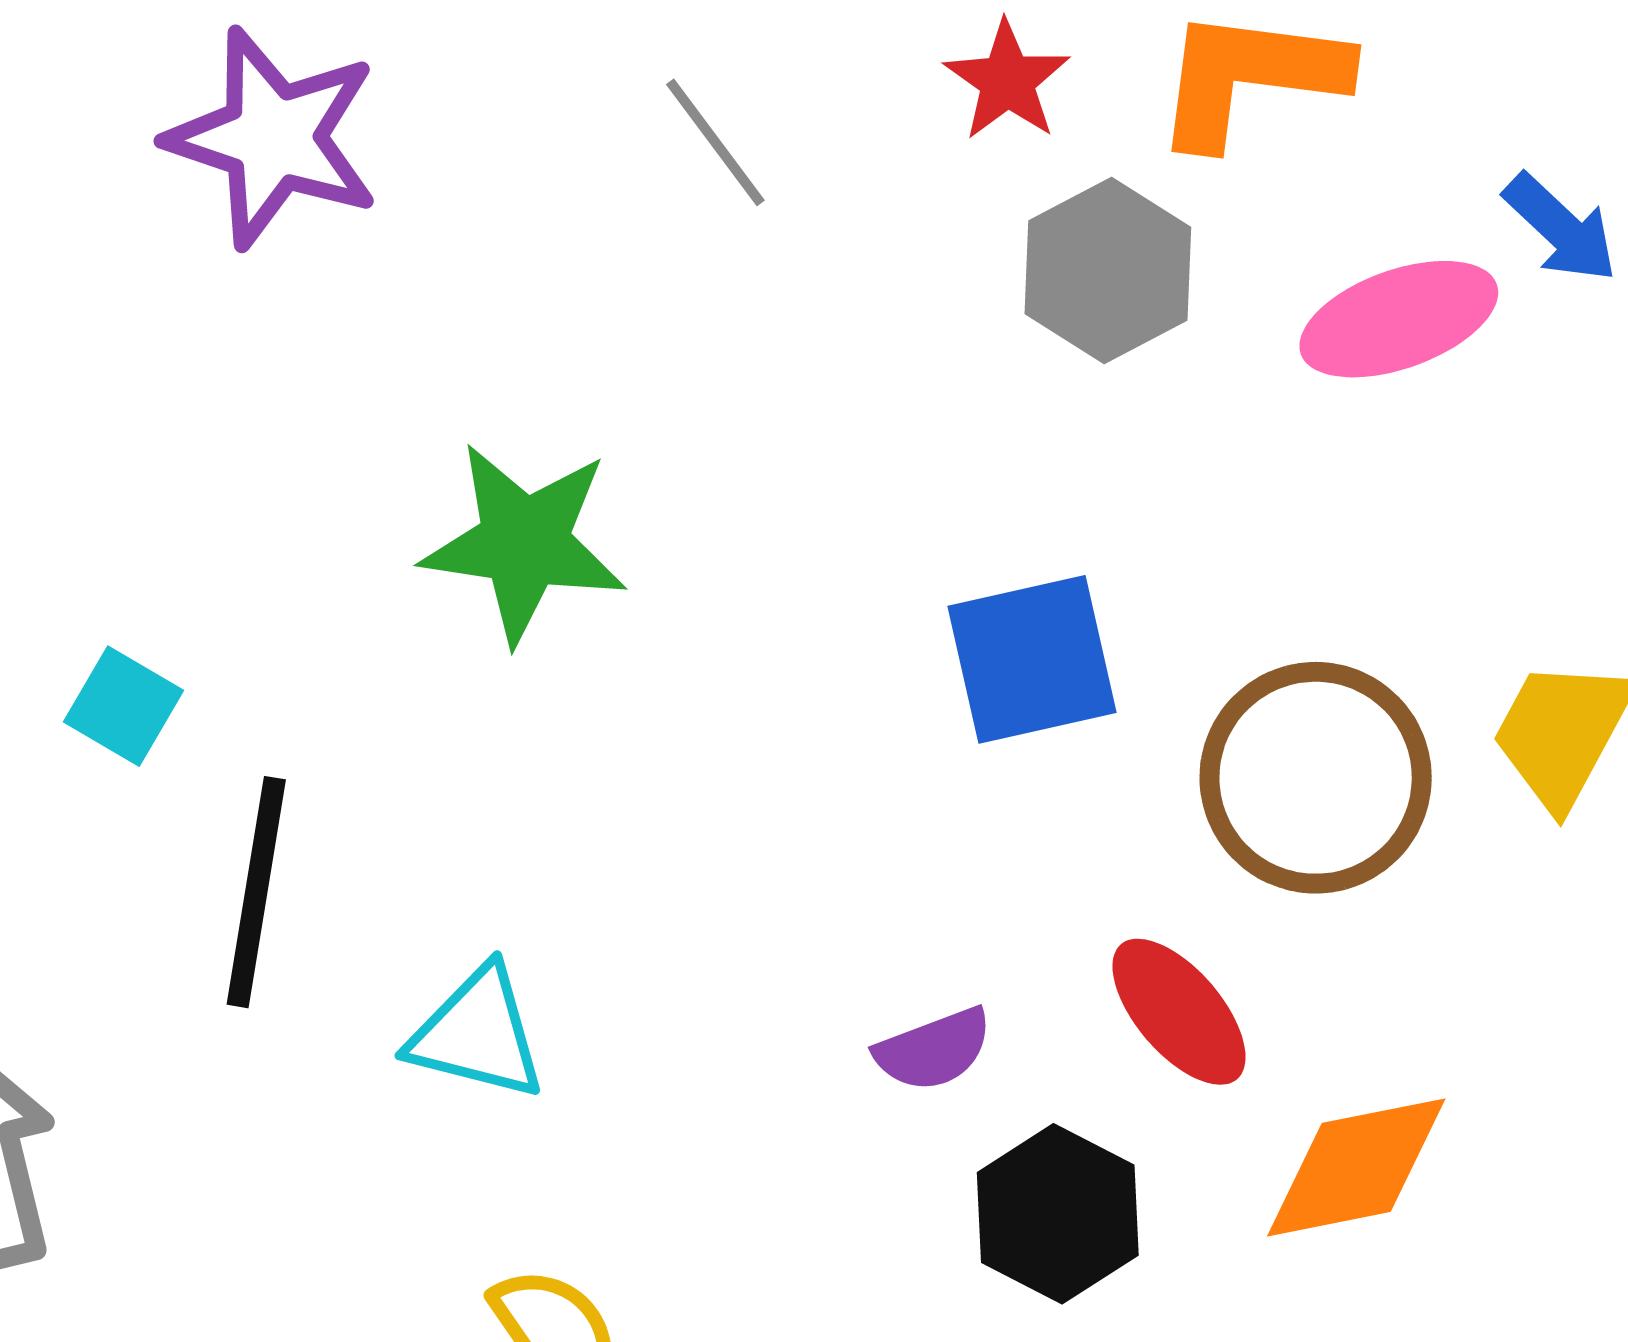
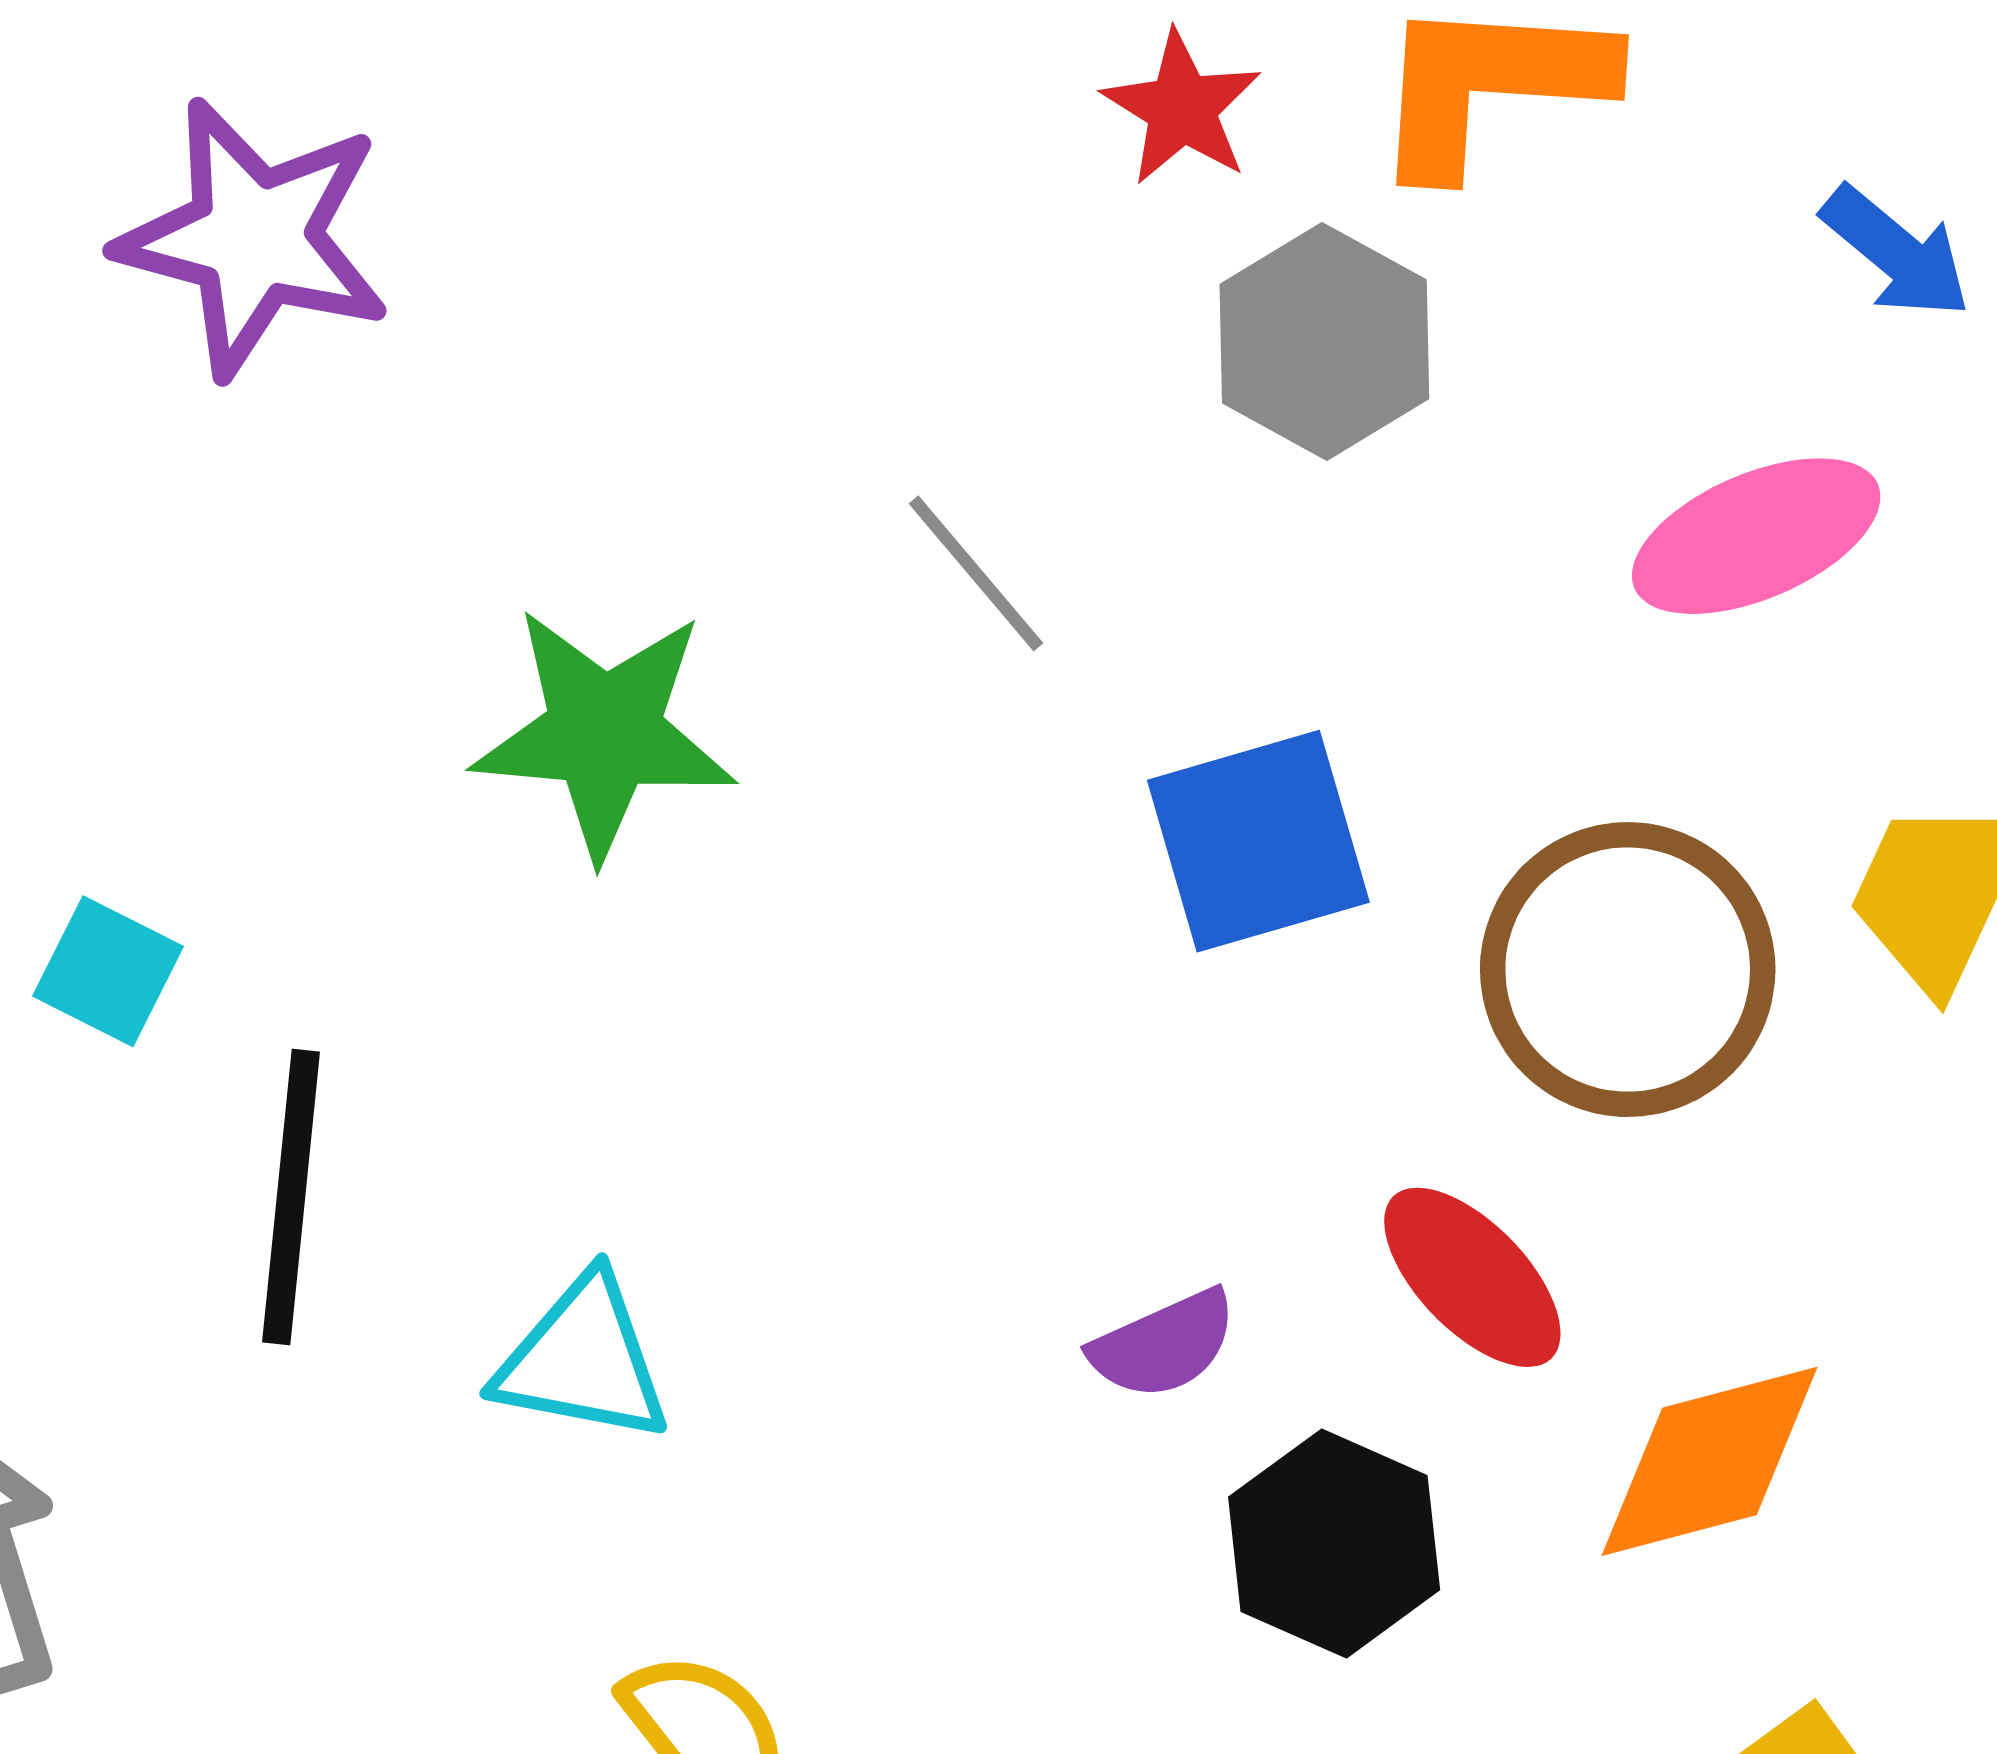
gray line: (715, 142) -> (976, 573), moved
pink ellipse: (1399, 319) -> (1756, 536), moved

